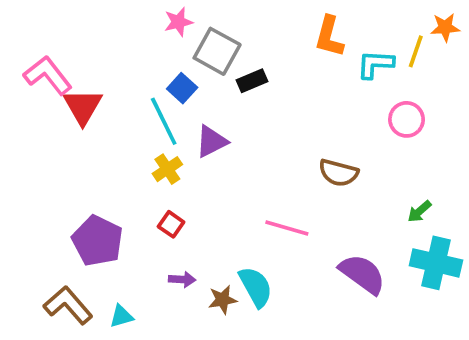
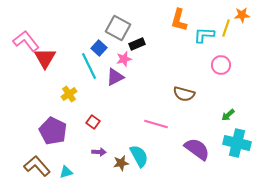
pink star: (178, 22) -> (124, 59), moved
yellow cross: (167, 169) -> (69, 94), moved

